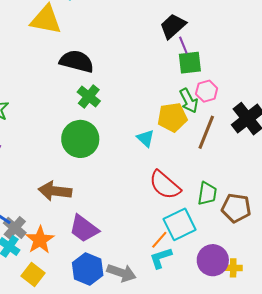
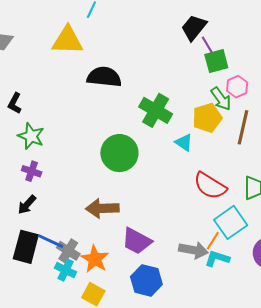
green cross: (89, 96) -> (156, 110), moved, size x1.4
cyan L-shape: (161, 258) -> (217, 258), turned 45
gray arrow: (121, 273) -> (193, 250), moved

